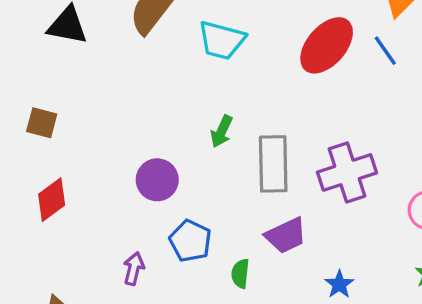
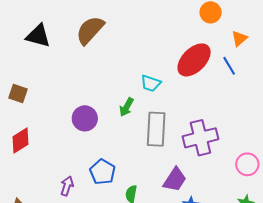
cyan trapezoid: (222, 40) -> (151, 83), moved, size x0.7
purple circle: (157, 180) -> (85, 118), moved
purple trapezoid: (286, 235) -> (175, 180), moved, turned -36

